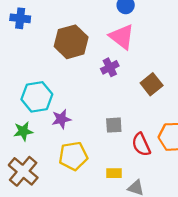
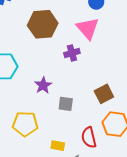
brown square: (152, 84) -> (104, 94), moved
purple star: (61, 119) -> (43, 85), moved, turned -30
red semicircle: (141, 144) -> (89, 137), moved

